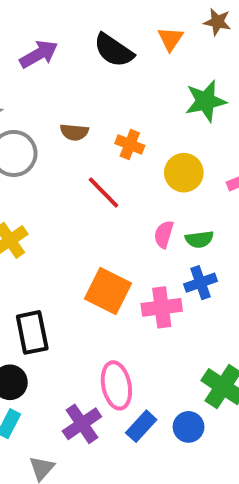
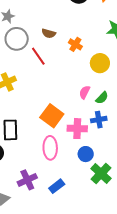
red line: (103, 193) -> (38, 56), moved
green semicircle: (199, 239) -> (102, 98), turned -48
pink ellipse: (116, 385) -> (50, 148), moved
blue circle: (189, 427) -> (86, 154), moved

